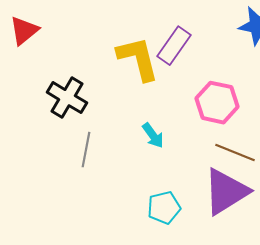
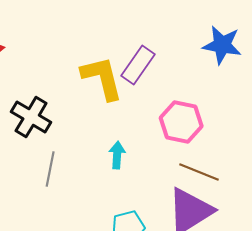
cyan arrow: (153, 136) -> (117, 155), turned -140

